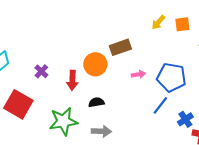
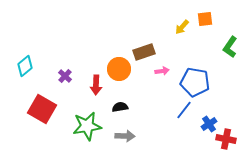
orange square: (182, 24) -> (205, 19), moved
pink arrow: (138, 74) -> (162, 71), moved

